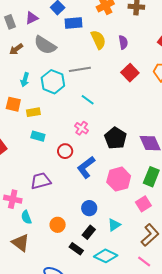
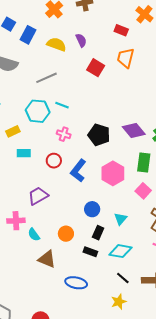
blue rectangle: (73, 23) -> (28, 35), turned -42
yellow semicircle: (98, 40) -> (56, 44), turned -30
cyan hexagon: (53, 82) -> (38, 111), moved
brown triangle: (21, 243) -> (47, 259), moved

